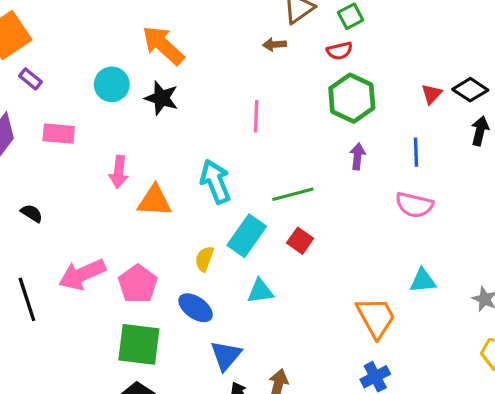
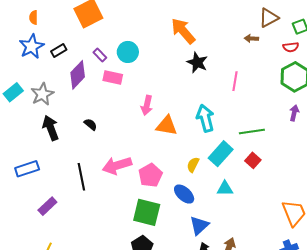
purple rectangle: (31, 79) -> (100, 55), moved
cyan circle: (112, 84) -> (128, 52), moved
black star: (161, 98) -> (197, 62), moved

